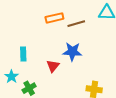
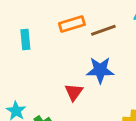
cyan rectangle: (23, 54) -> (25, 40), moved

